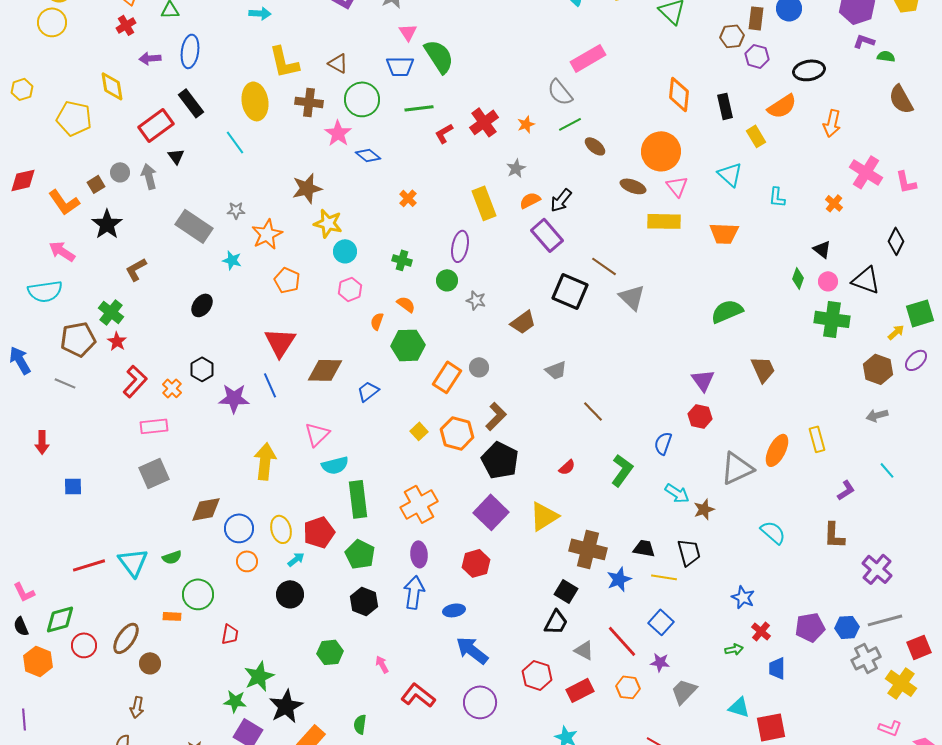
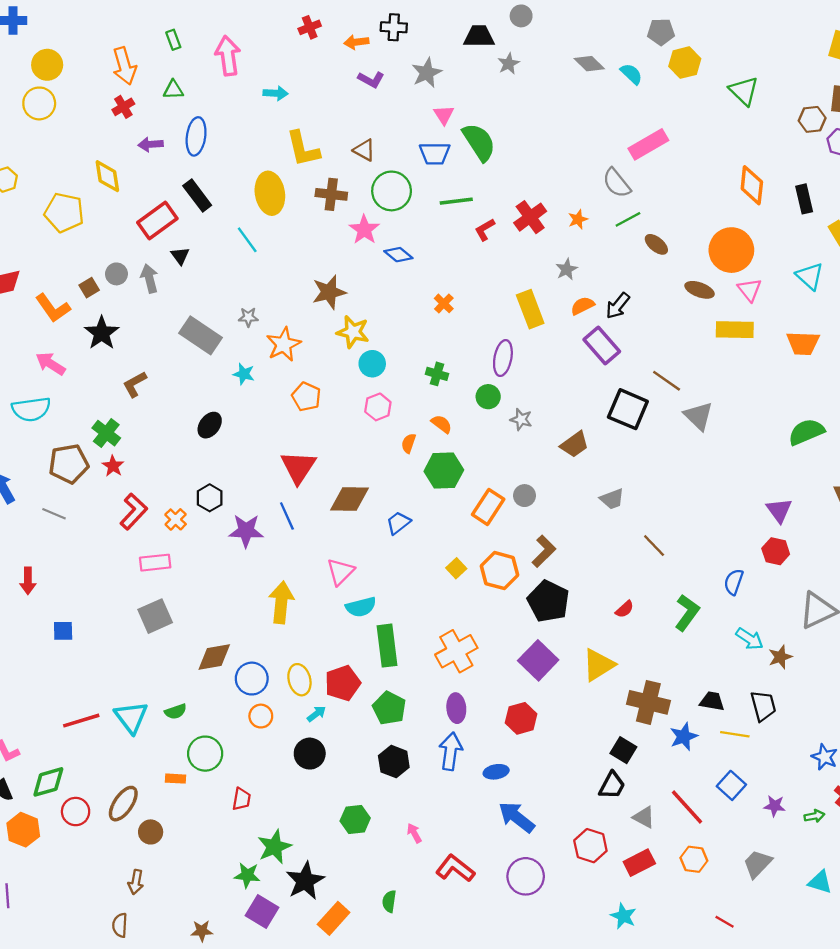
purple star: (660, 662) -> (775, 806), moved

